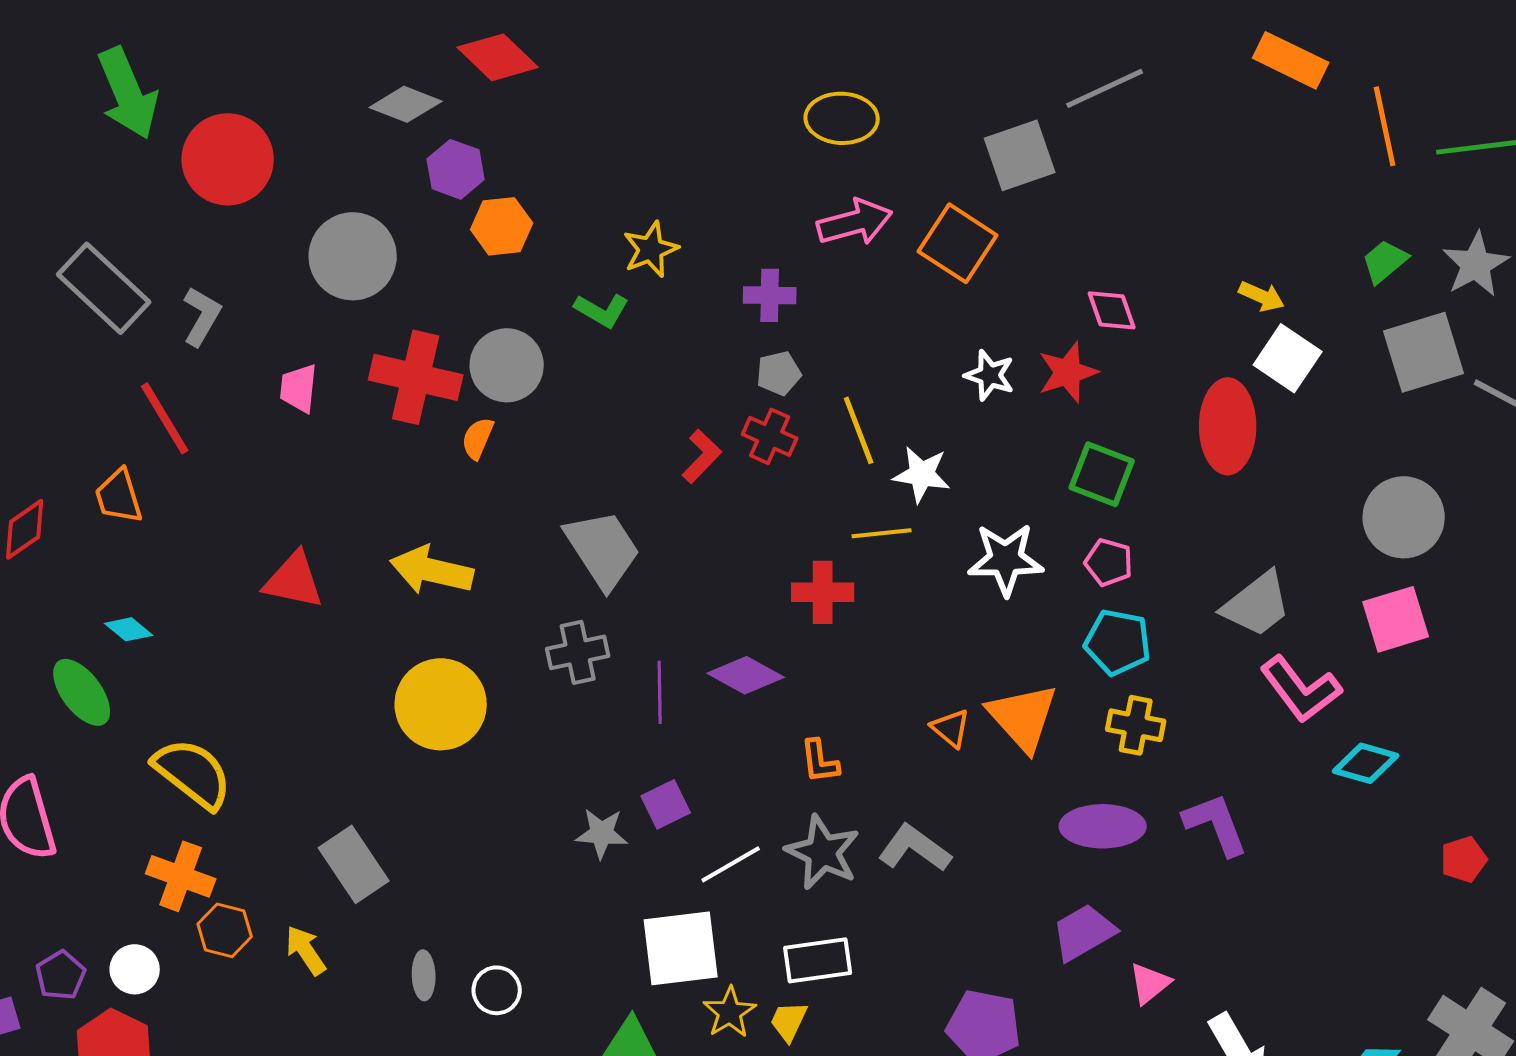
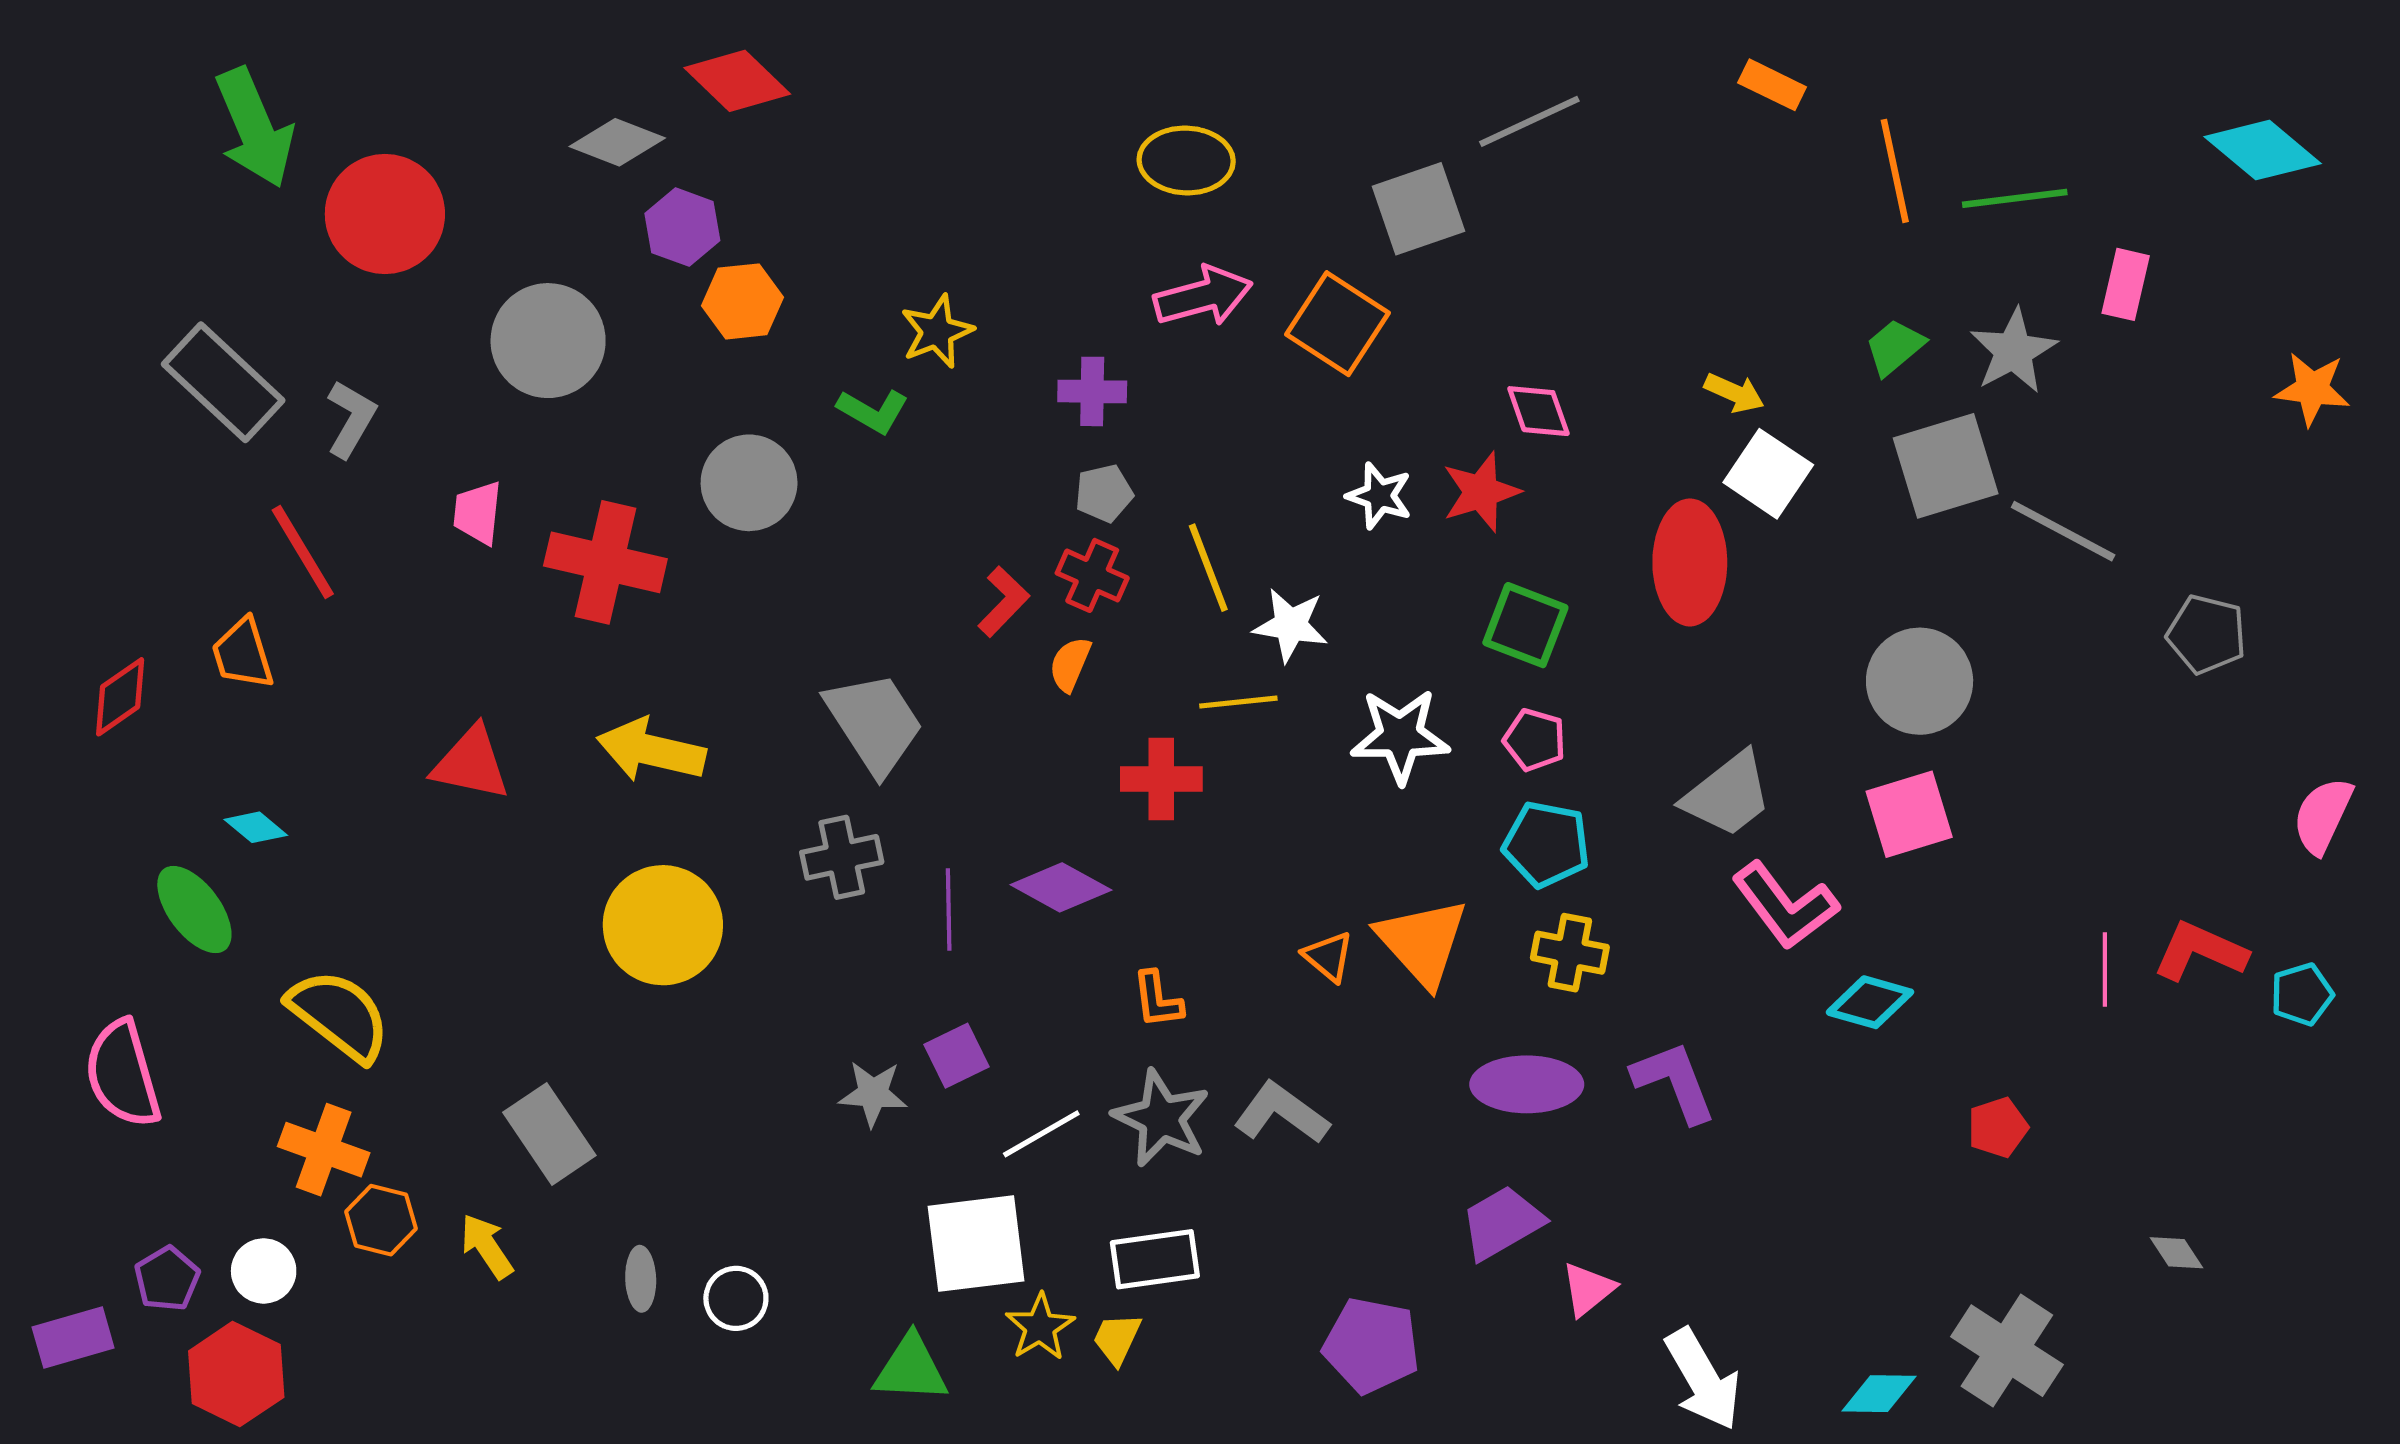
orange rectangle: (1291, 60) -> (1772, 85), size x0.7
red cross: (416, 377) -> (605, 562), moved
orange semicircle: (478, 438) -> (1070, 664), moved

